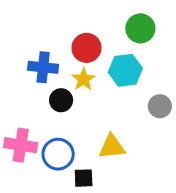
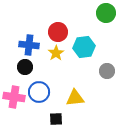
green circle: (140, 28) -> (106, 13), moved
black circle: (61, 100) -> (25, 67), moved
blue circle: (58, 154) -> (39, 92), moved

